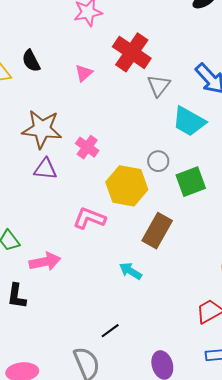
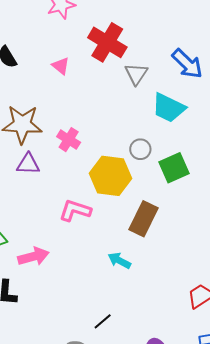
pink triangle: (84, 73) -> (61, 66), turned -36

